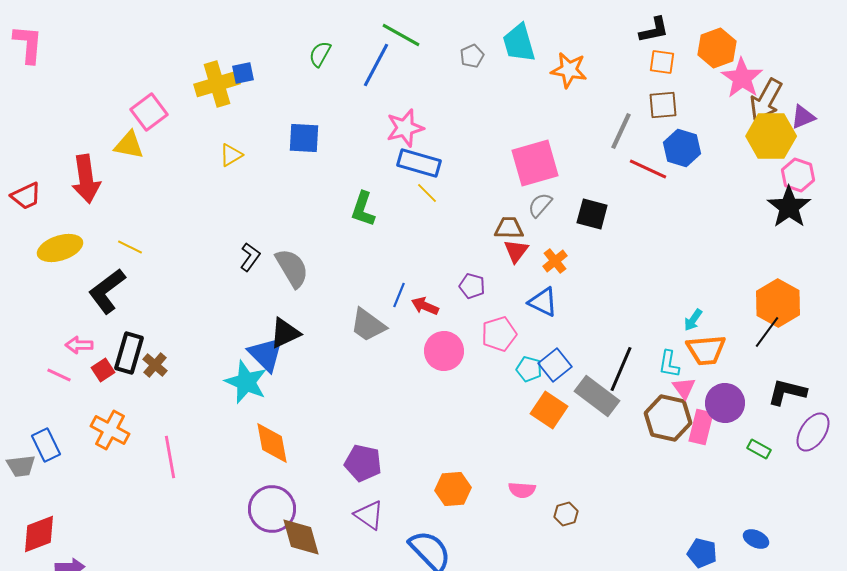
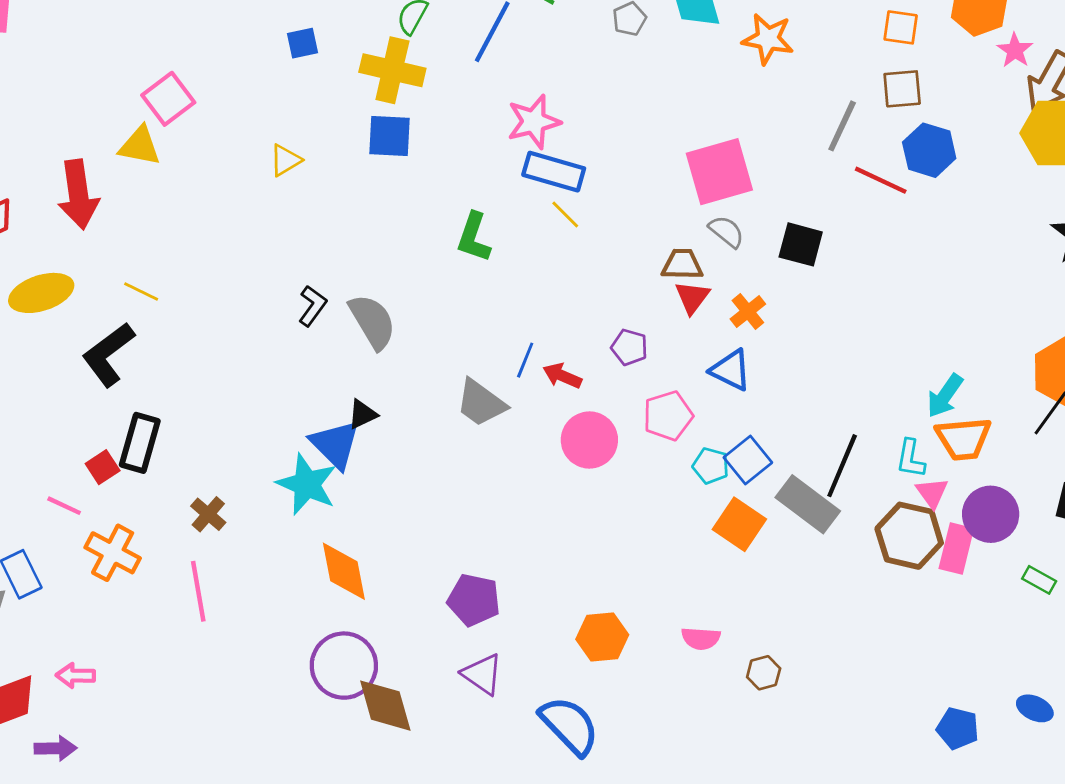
pink star: (742, 78) -> (1015, 50), size x0.6
yellow cross: (217, 84) -> (392, 70), moved, turned 30
gray semicircle: (540, 205) -> (726, 232), turned 88
cyan arrow: (693, 320) -> (945, 396), size x1.4
black triangle: (285, 333) -> (362, 414), size x0.7
pink arrow: (79, 345) -> (75, 676), moved
brown cross: (155, 365) -> (208, 514), moved
pink line: (59, 375) -> (64, 506), moved

